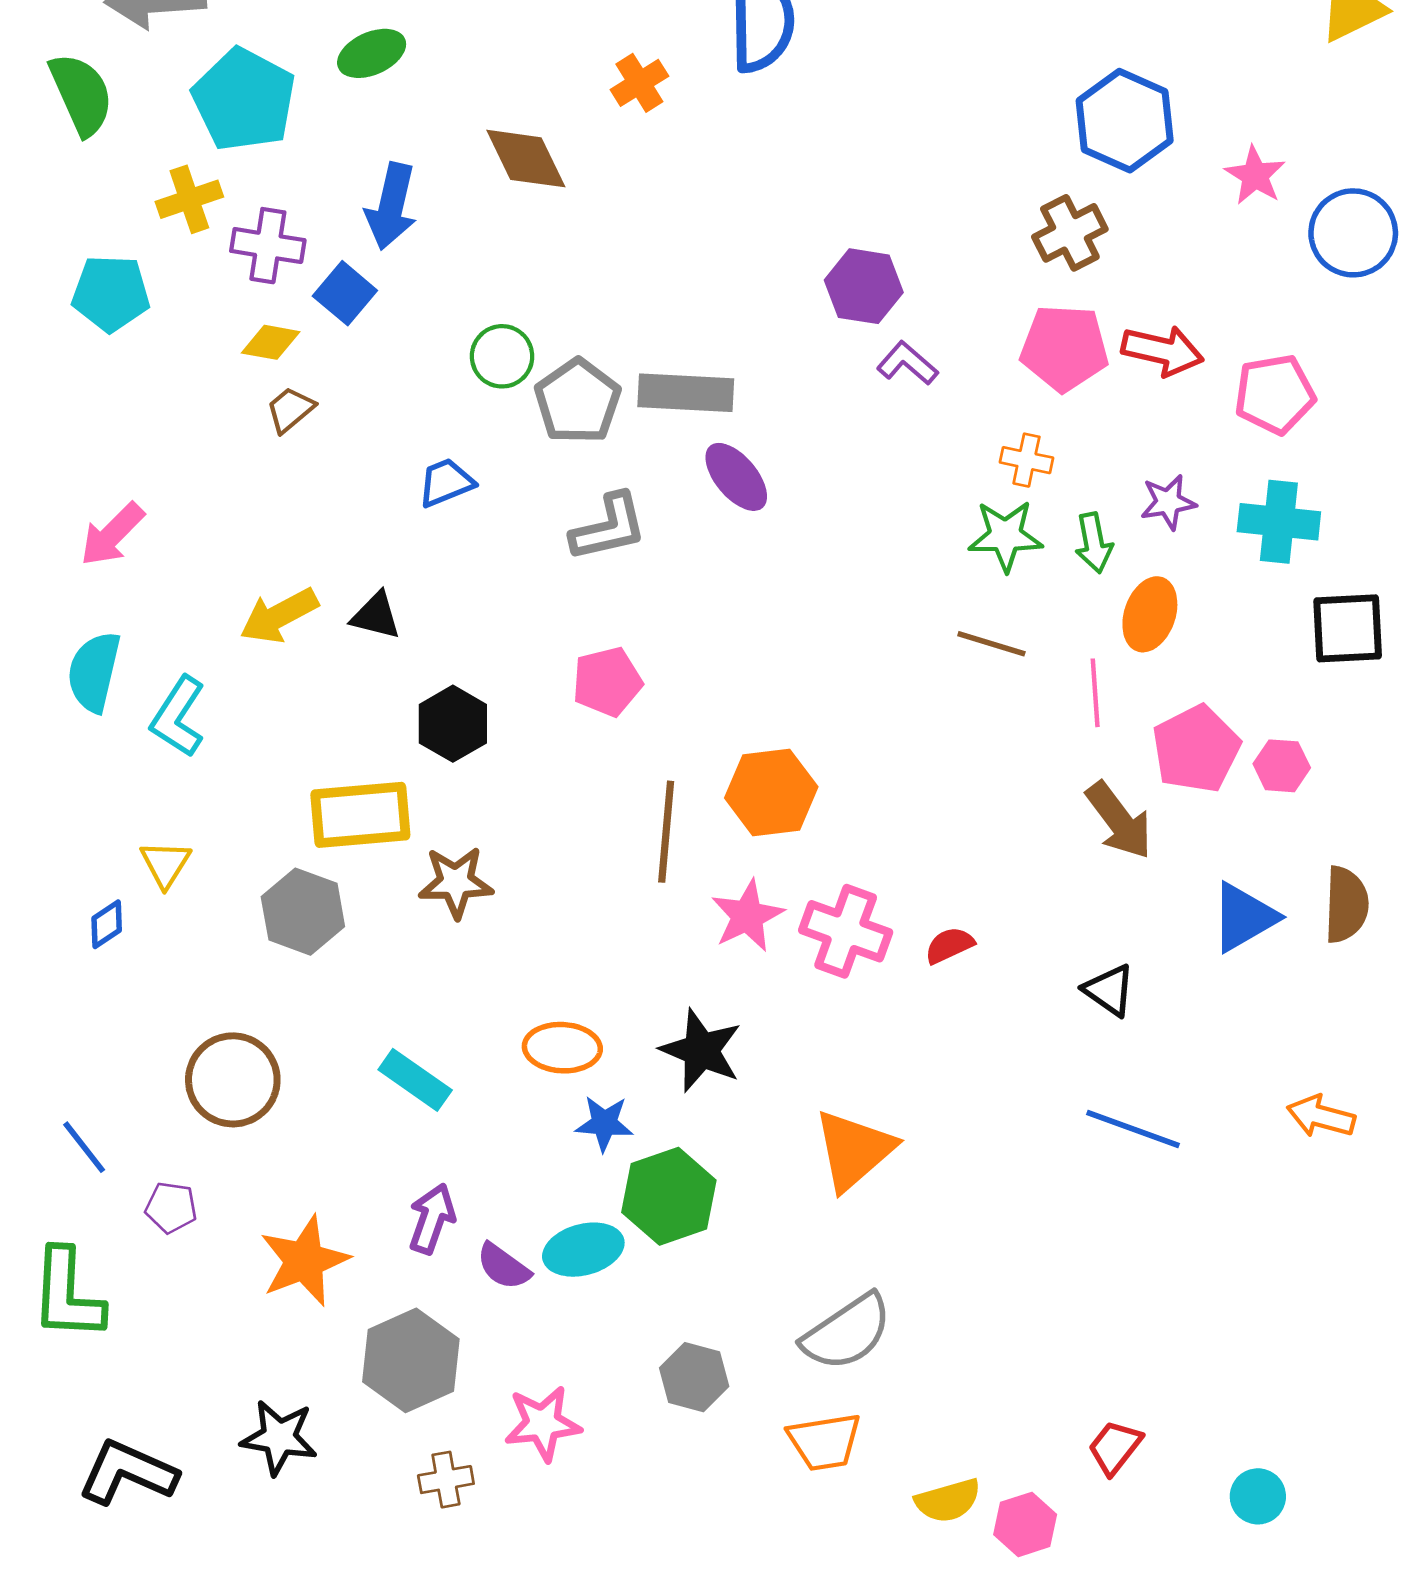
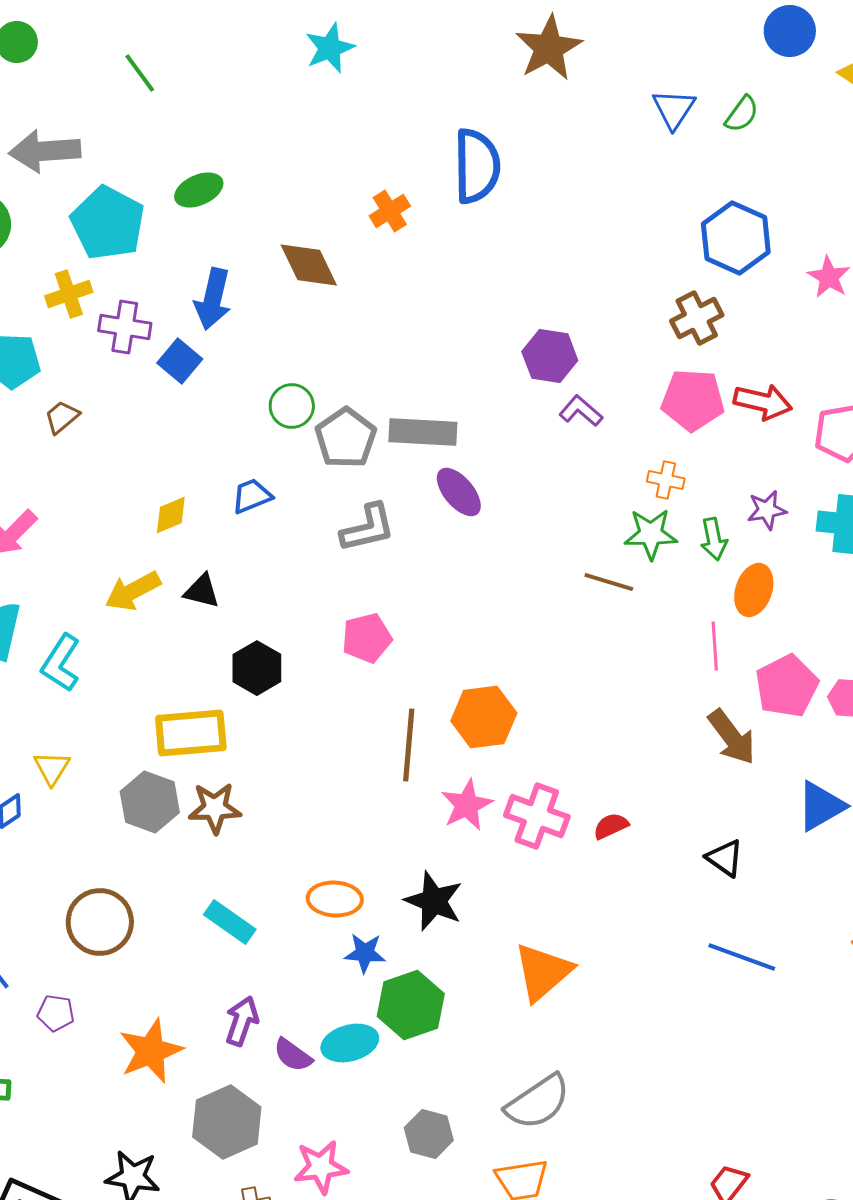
yellow diamond: (271, 342) -> (171, 515), moved, turned -33
brown trapezoid: (290, 410) -> (62, 417), moved
brown line: (991, 644) -> (609, 582), moved
brown star: (456, 882) -> (215, 808), moved

